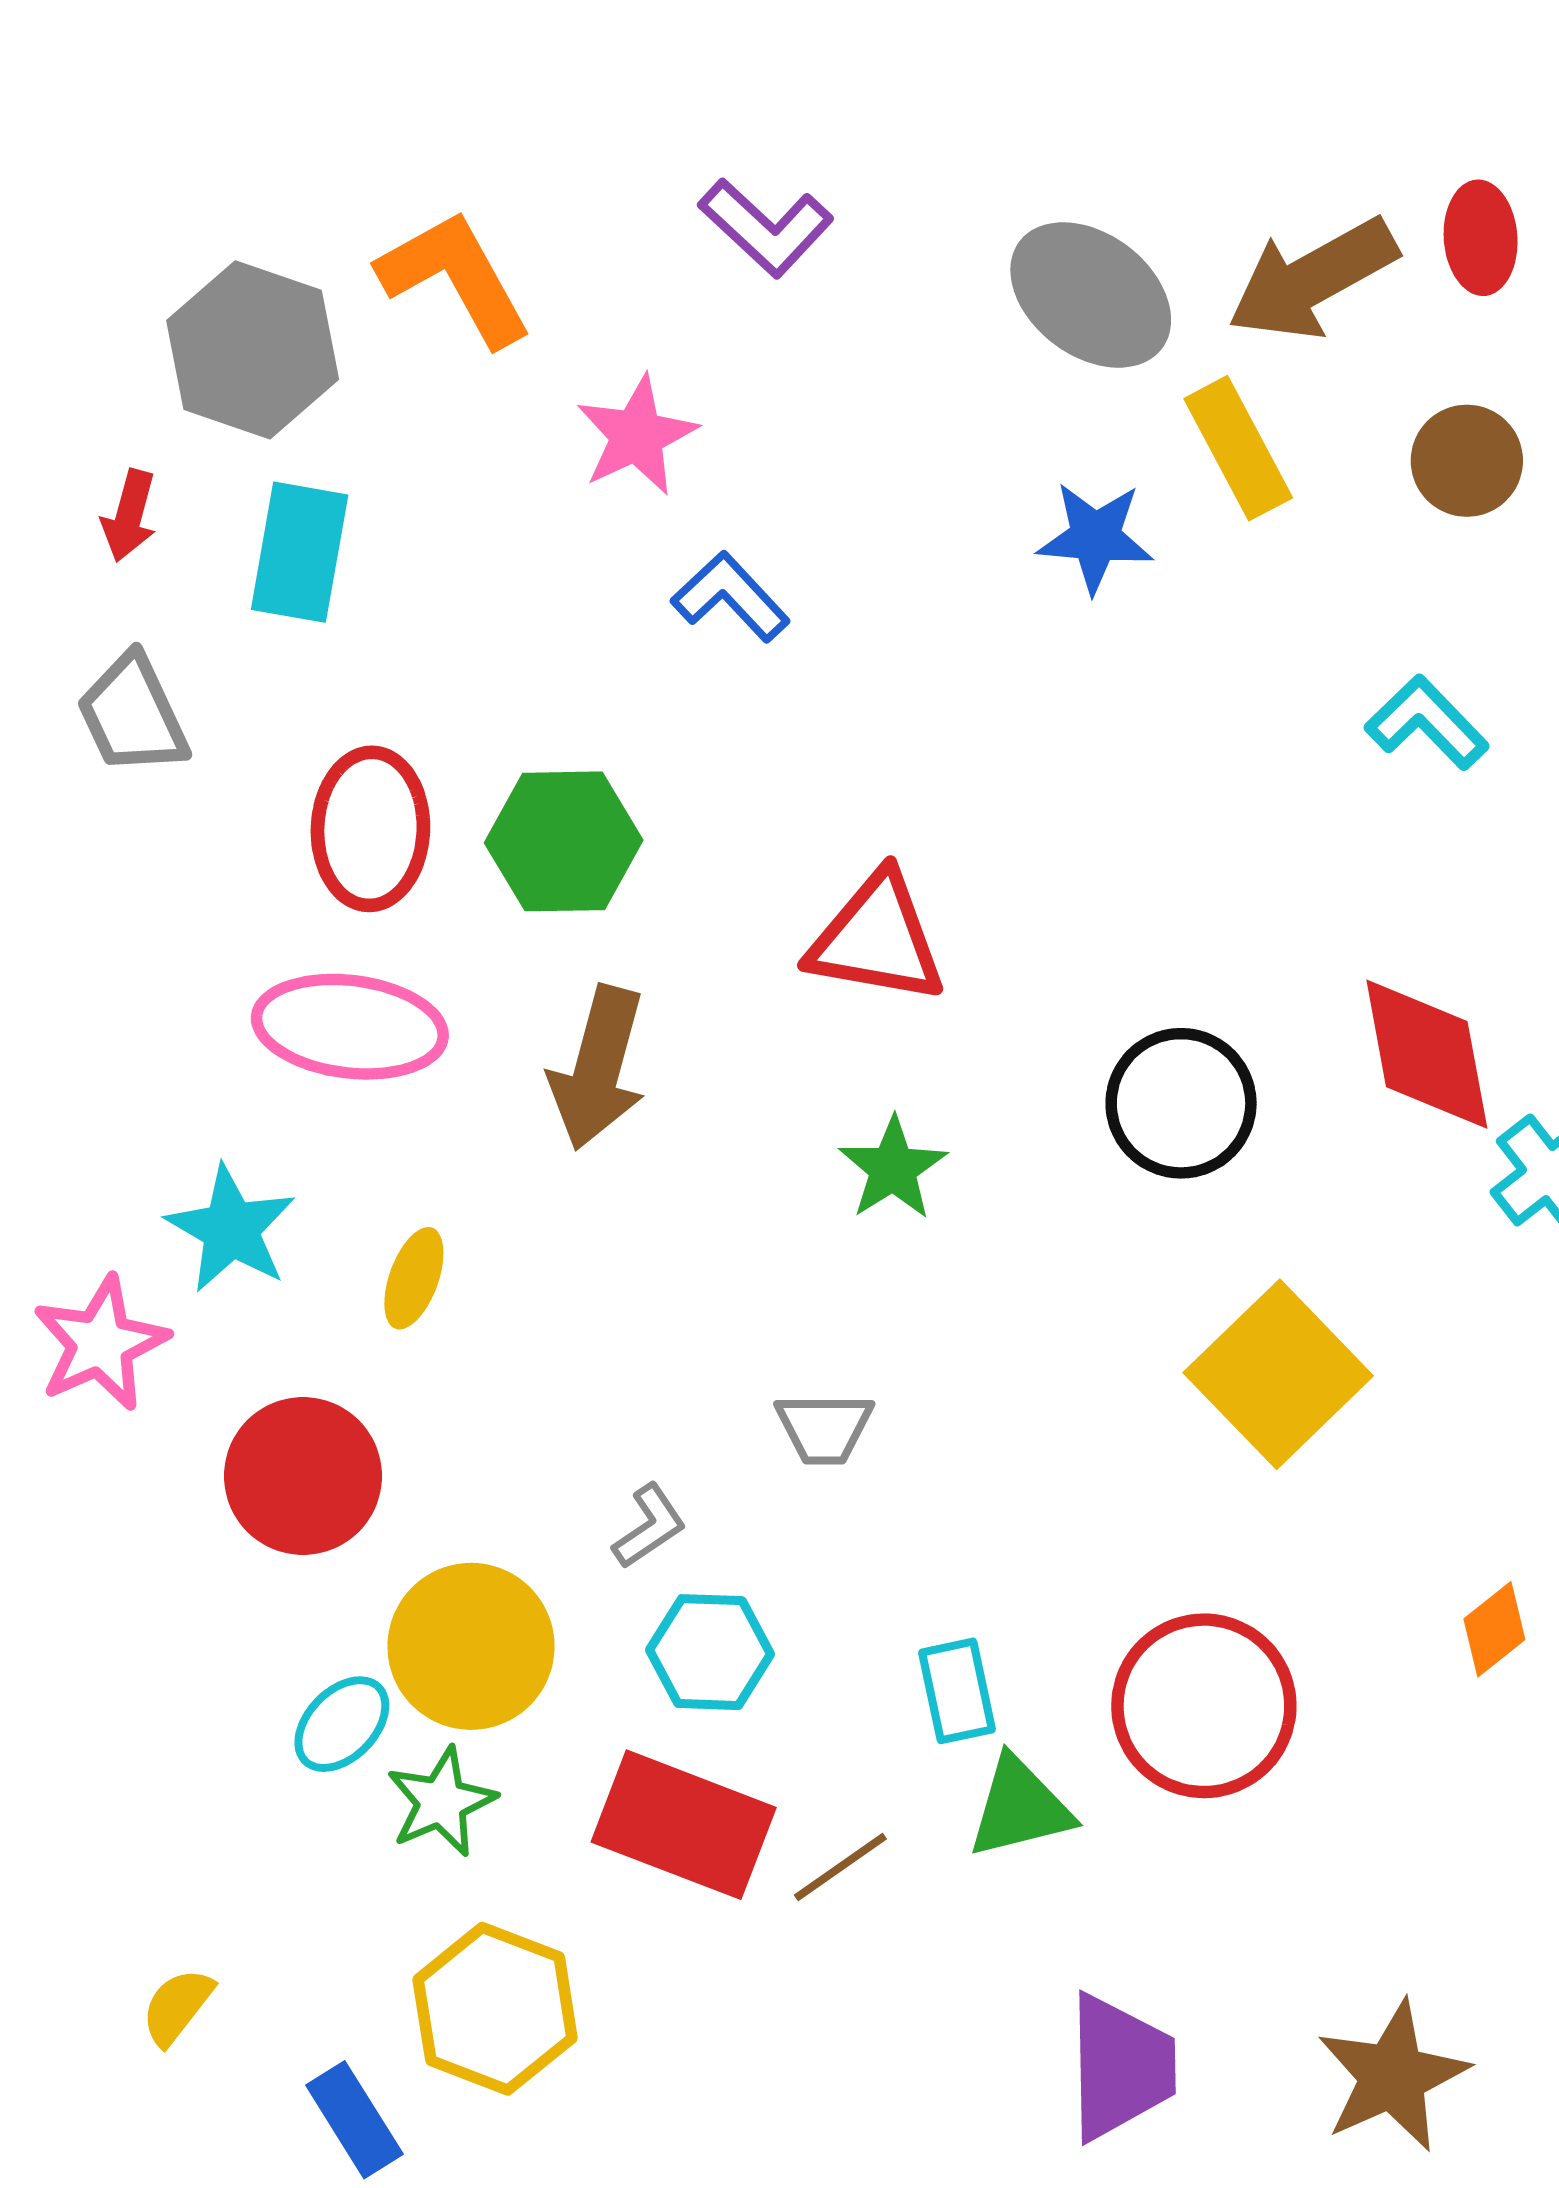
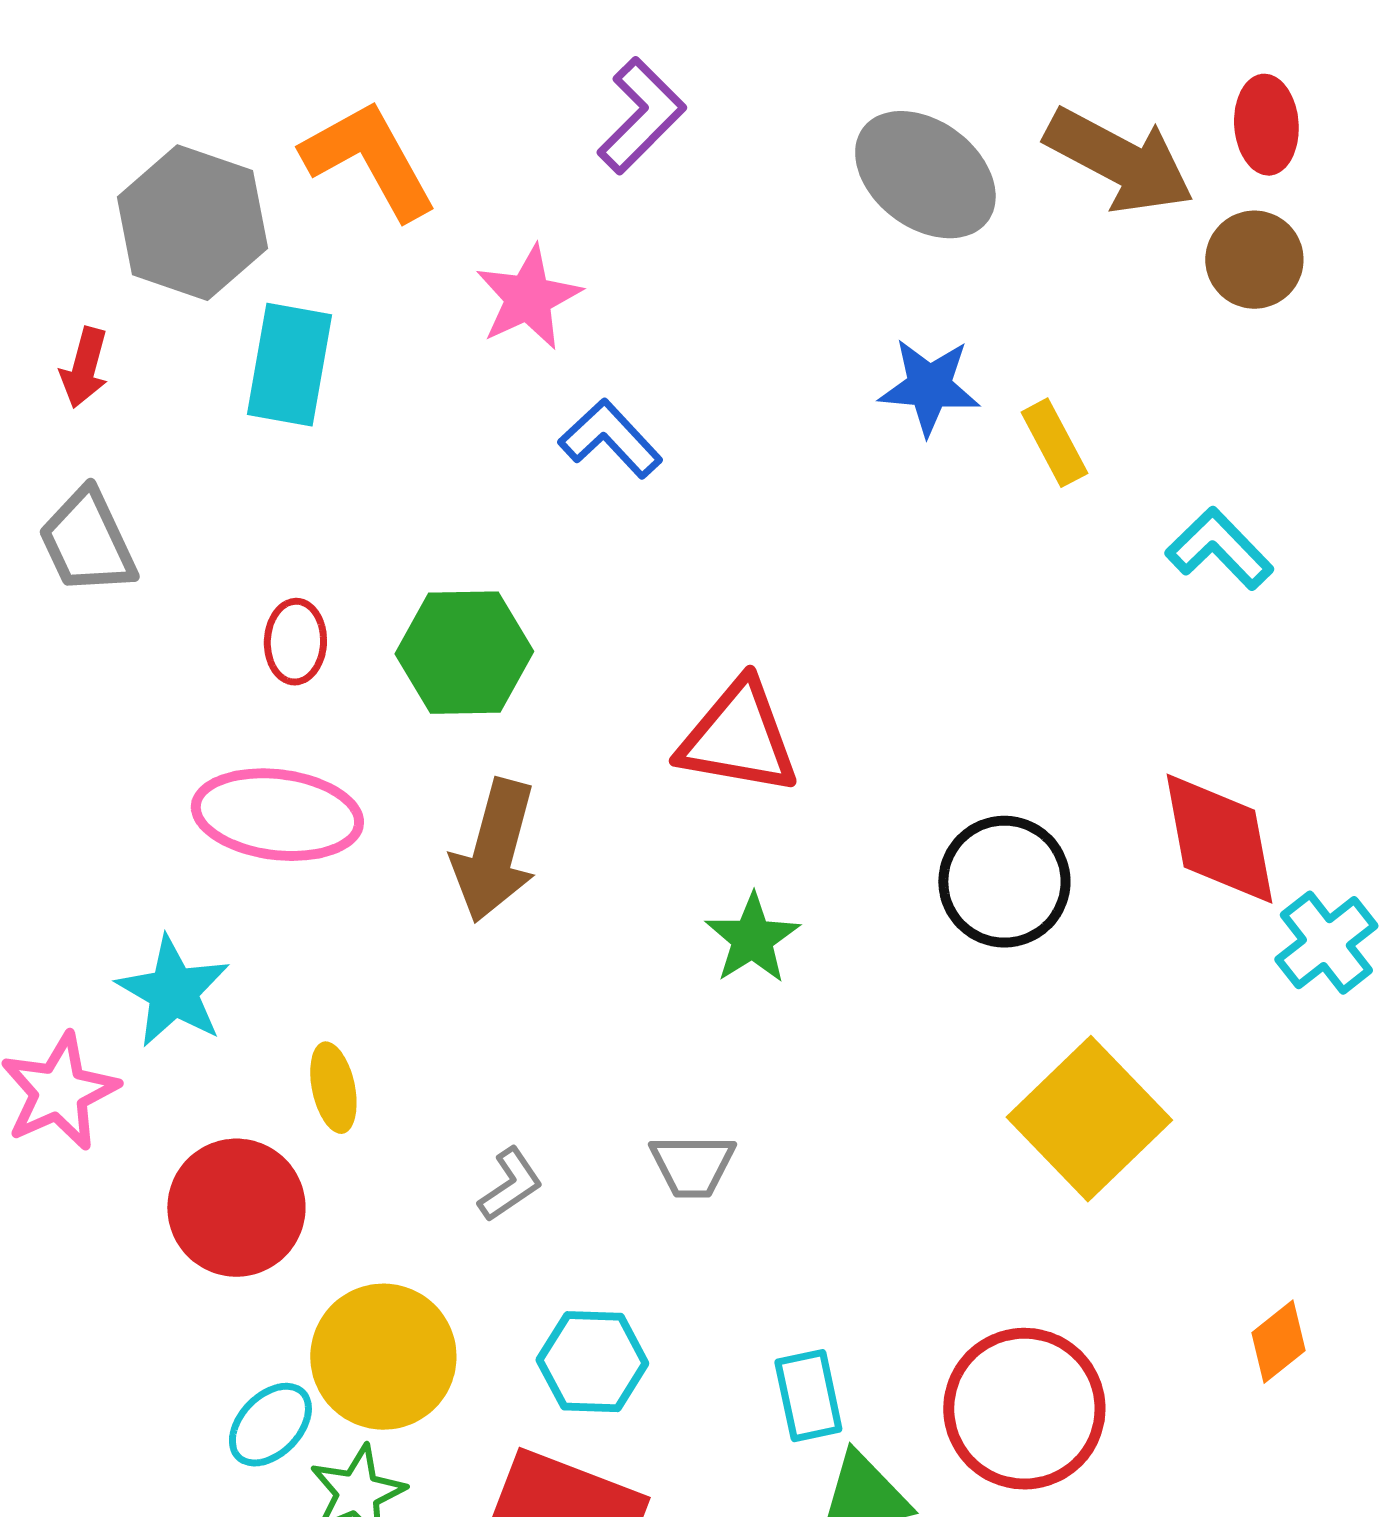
purple L-shape: (766, 228) -> (641, 116), turned -88
brown arrow: (1313, 279) -> (1119, 161), turned -123
yellow rectangle: (1238, 448) -> (1054, 443), moved, size x0.7
brown circle: (1467, 461) -> (1254, 260), moved
cyan rectangle: (300, 552) -> (289, 365), moved
red ellipse: (370, 829) -> (295, 642), size x0.6
yellow ellipse: (414, 1278) -> (333, 1088), moved, turned -32
gray L-shape: (649, 1526) -> (510, 1185), moved

